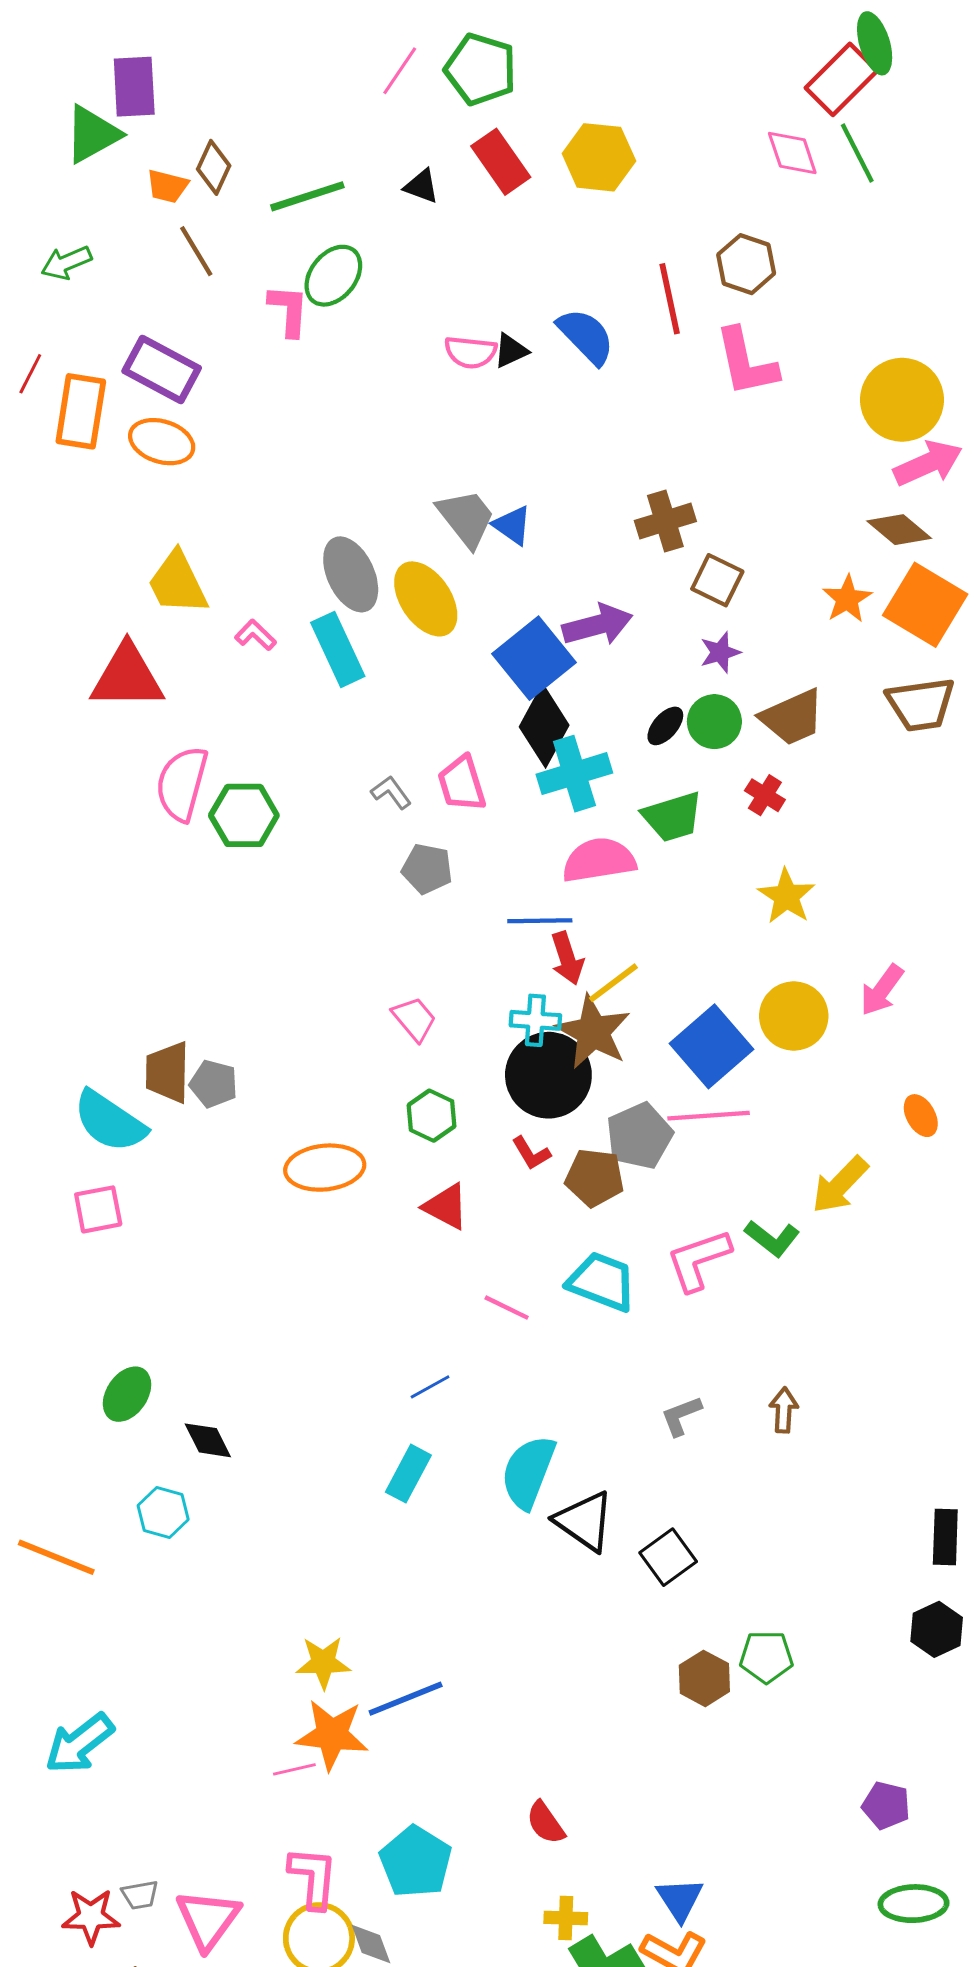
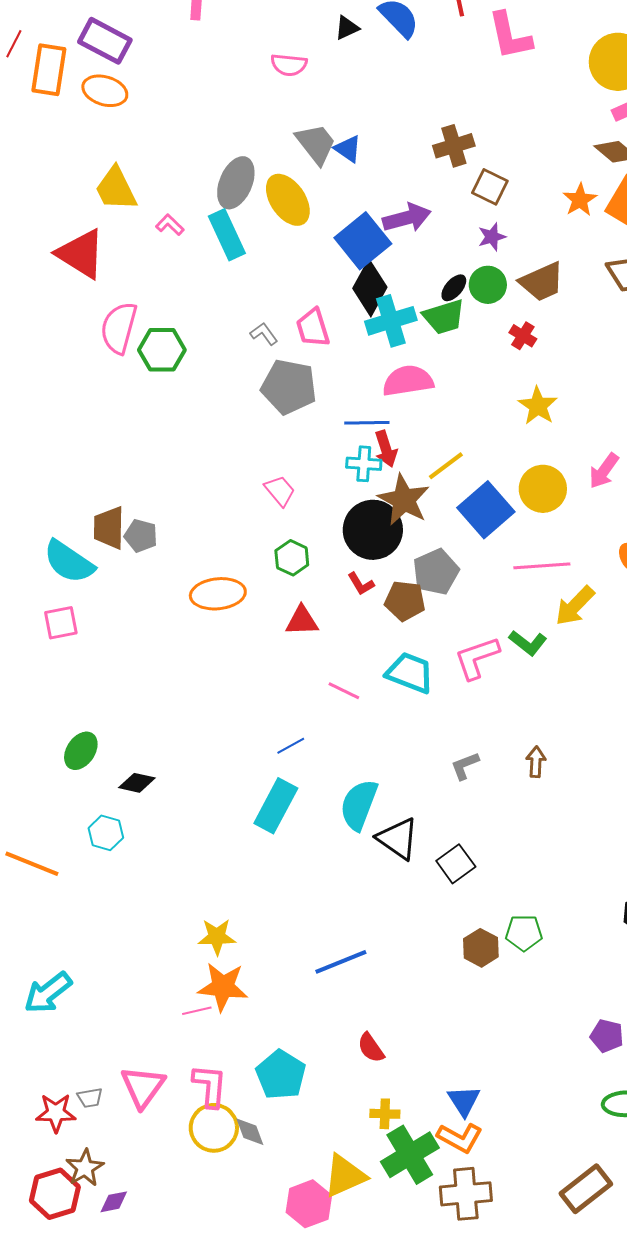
pink semicircle: (470, 352) -> (289, 65), moved
gray ellipse: (351, 574) -> (236, 183), turned 48
red triangle: (127, 677) -> (81, 254), turned 32
green trapezoid: (673, 817) -> (444, 317), moved
gray pentagon: (427, 869) -> (289, 387), size x1.6
yellow line: (613, 983) -> (446, 466), moved
cyan cross: (535, 1020) -> (364, 464), moved
pink line: (709, 1116) -> (542, 566), moved
red triangle: (446, 1207) -> (302, 621), turned -30
black diamond: (208, 1440) -> (137, 783), turned -51
cyan rectangle: (408, 1474) -> (276, 806), size x1.4
blue line: (406, 1699) -> (341, 962), moved
pink triangle: (208, 1919) -> (143, 1087), moved

